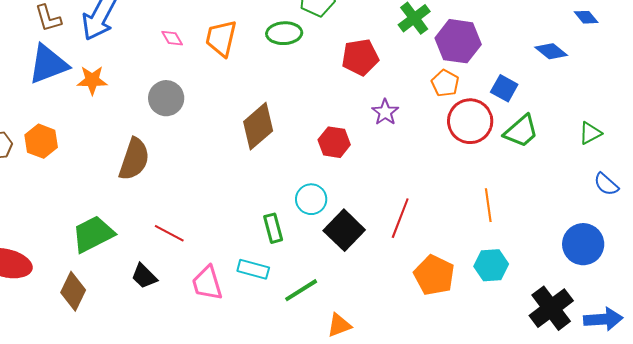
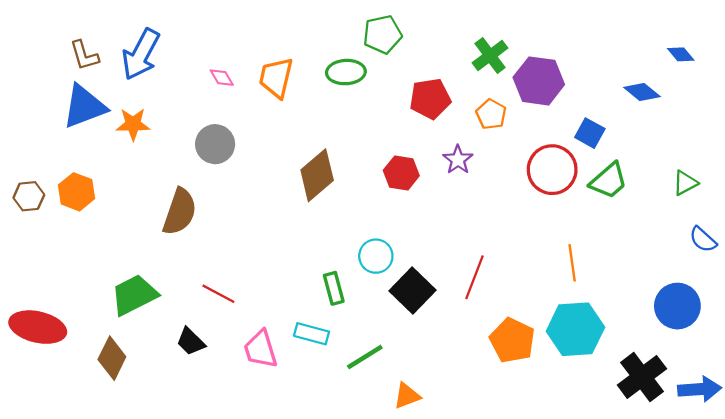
orange pentagon: (445, 83) -> (491, 114), moved
red hexagon: (334, 142) -> (401, 173), moved
cyan hexagon: (491, 265) -> (575, 329), size x1.5

